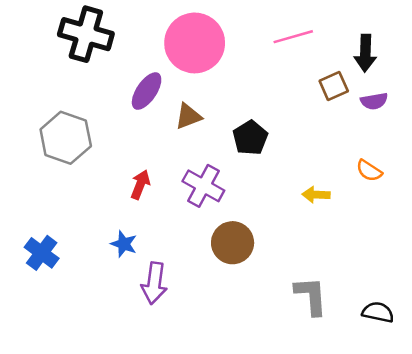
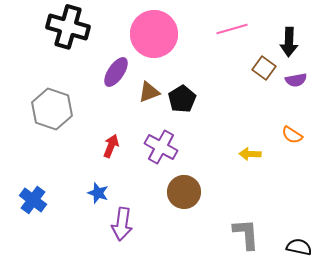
brown square: (334, 86) -> (264, 68), turned -30
black pentagon: (250, 138) -> (182, 99), moved

